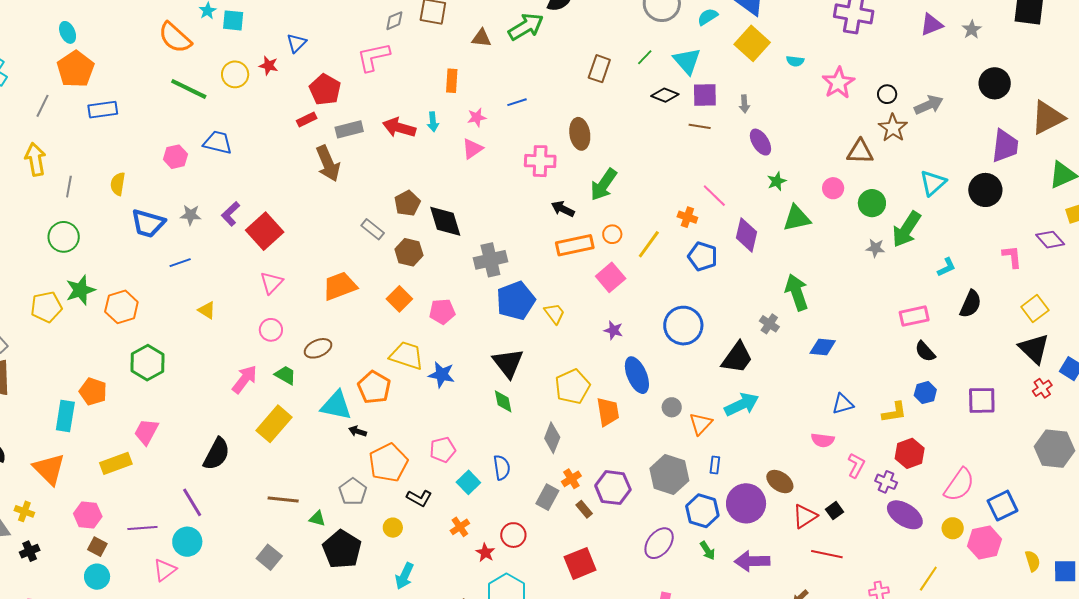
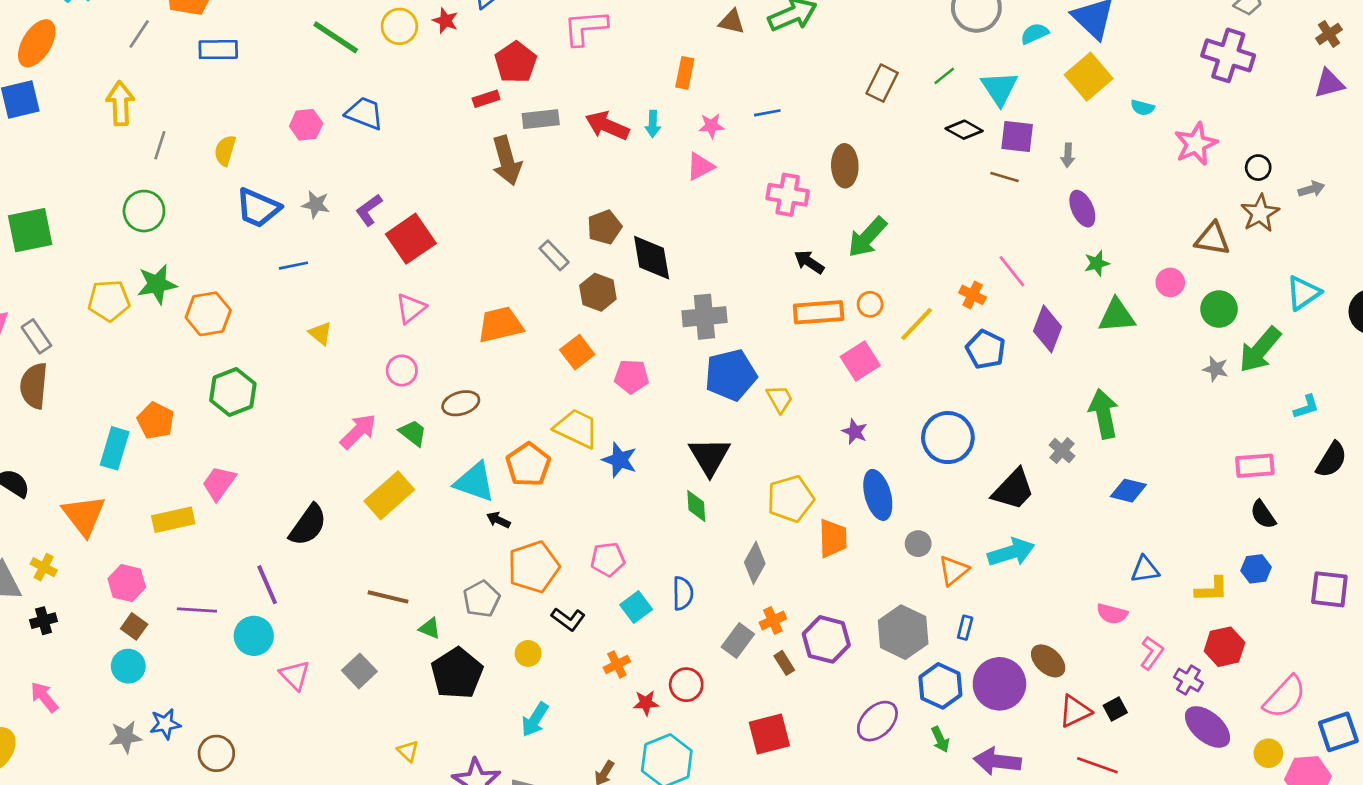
gray arrow: (929, 105) -> (1311, 189), size x0.7
red star: (485, 553) -> (646, 703), turned 30
pink triangle: (165, 570) -> (295, 675), moved, turned -45

